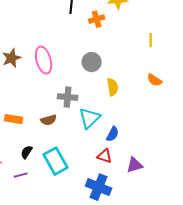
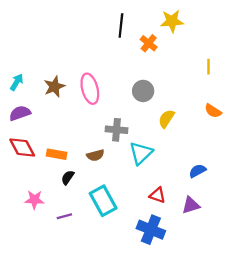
orange cross: (97, 19) -> (149, 43), turned -35
yellow semicircle: (113, 87) -> (166, 119), turned -138
blue semicircle: (113, 134) -> (197, 171), moved, turned -147
black semicircle: (27, 152) -> (68, 177), moved

